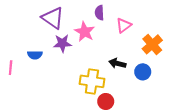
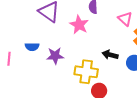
pink triangle: (124, 25) -> (125, 19), moved, turned -42
purple star: (62, 43) -> (55, 56), moved

